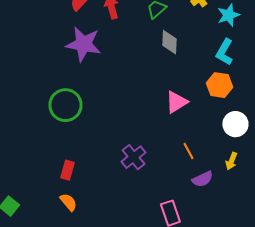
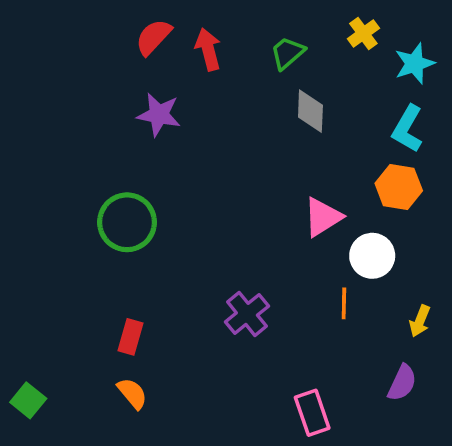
purple star: (83, 44) -> (159, 115), size x0.7
white circle: (235, 124) -> (372, 256), moved
orange line: (188, 151) -> (344, 303), turned 30
purple semicircle: (202, 179) -> (402, 383), moved, turned -40

